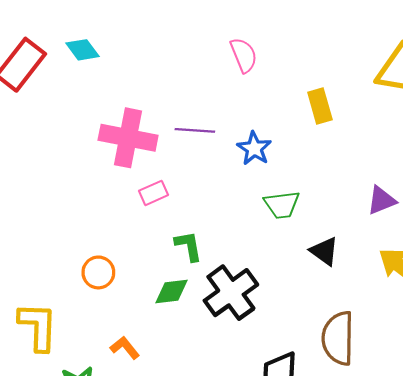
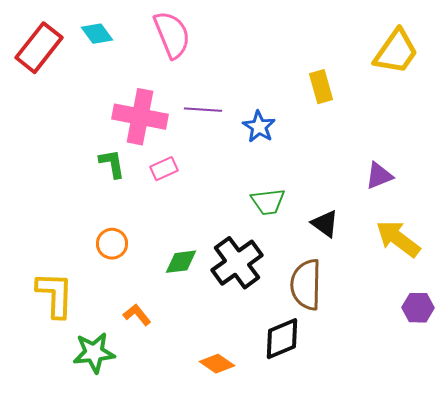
pink semicircle: (244, 55) -> (172, 35), moved, size x1.4
green trapezoid: (282, 205) -> (268, 202), moved
green L-shape: (188, 246) -> (112, 164), moved
brown semicircle: (338, 338) -> (306, 285), moved

